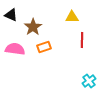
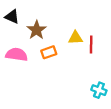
yellow triangle: (72, 17) -> (76, 38), moved
cyan cross: (89, 81) -> (99, 90), turned -32

